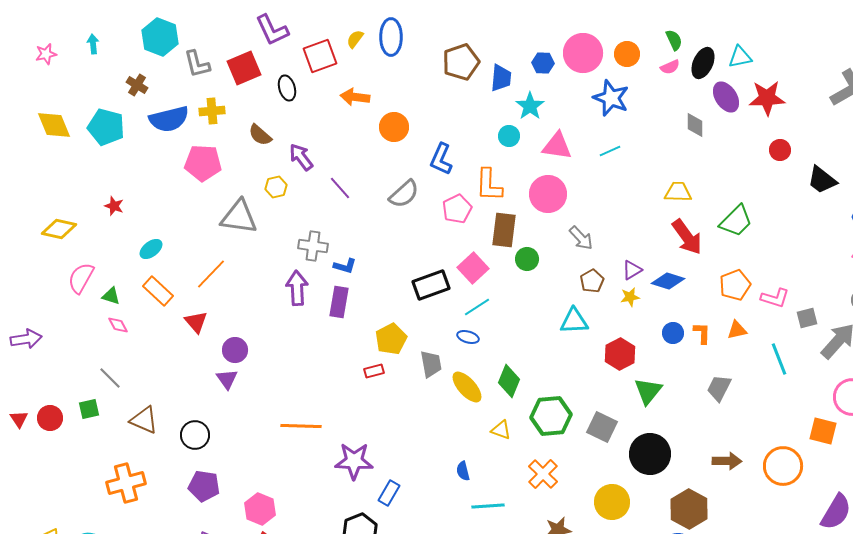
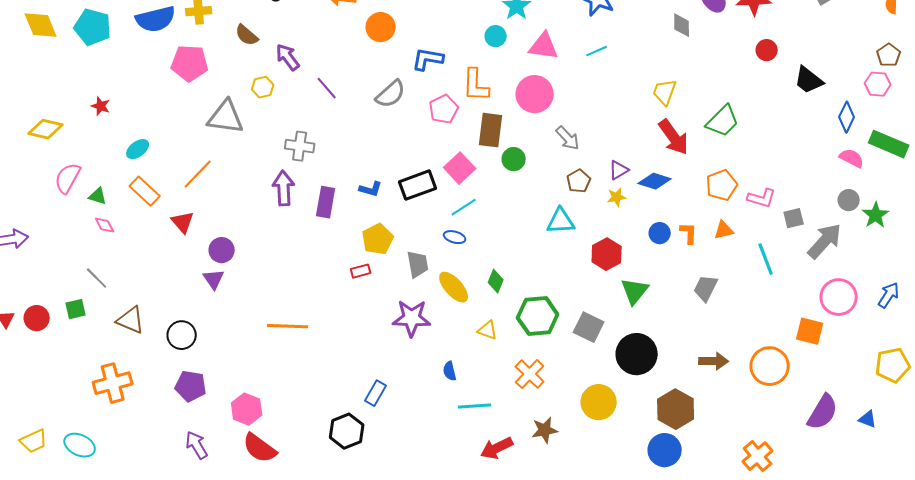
blue L-shape: (441, 159) -> (428, 59), turned 76
yellow trapezoid: (678, 192) -> (665, 92), turned -72
blue L-shape: (345, 266) -> (371, 189), moved
green diamond: (509, 381) -> (496, 281), size x0.7
purple star: (354, 461) -> (412, 318), moved

